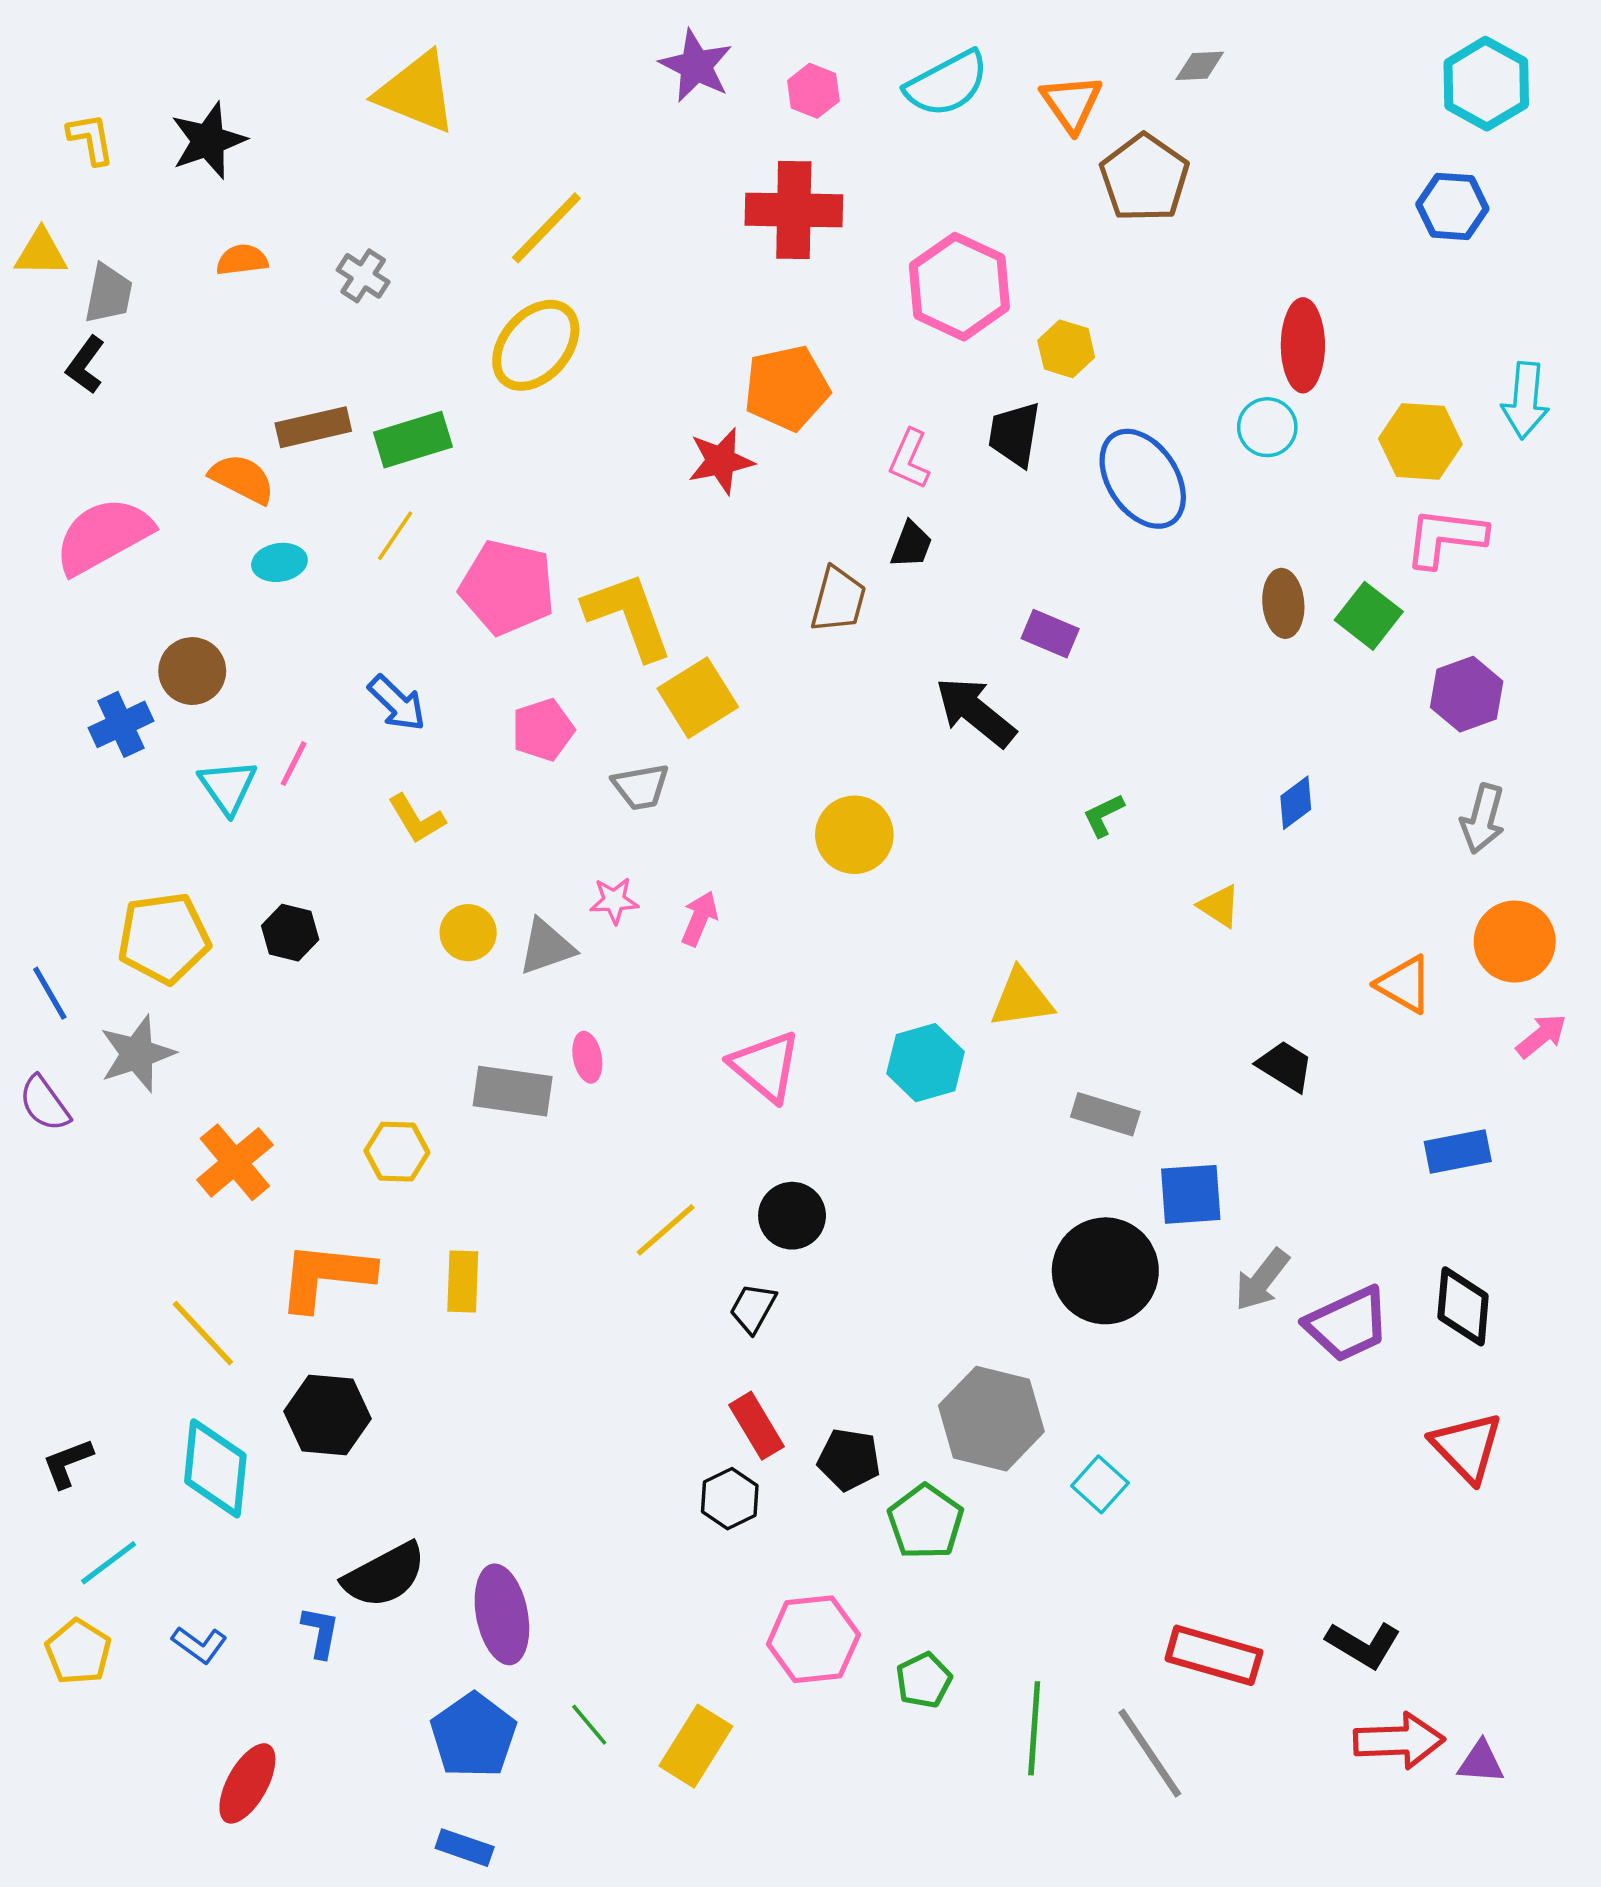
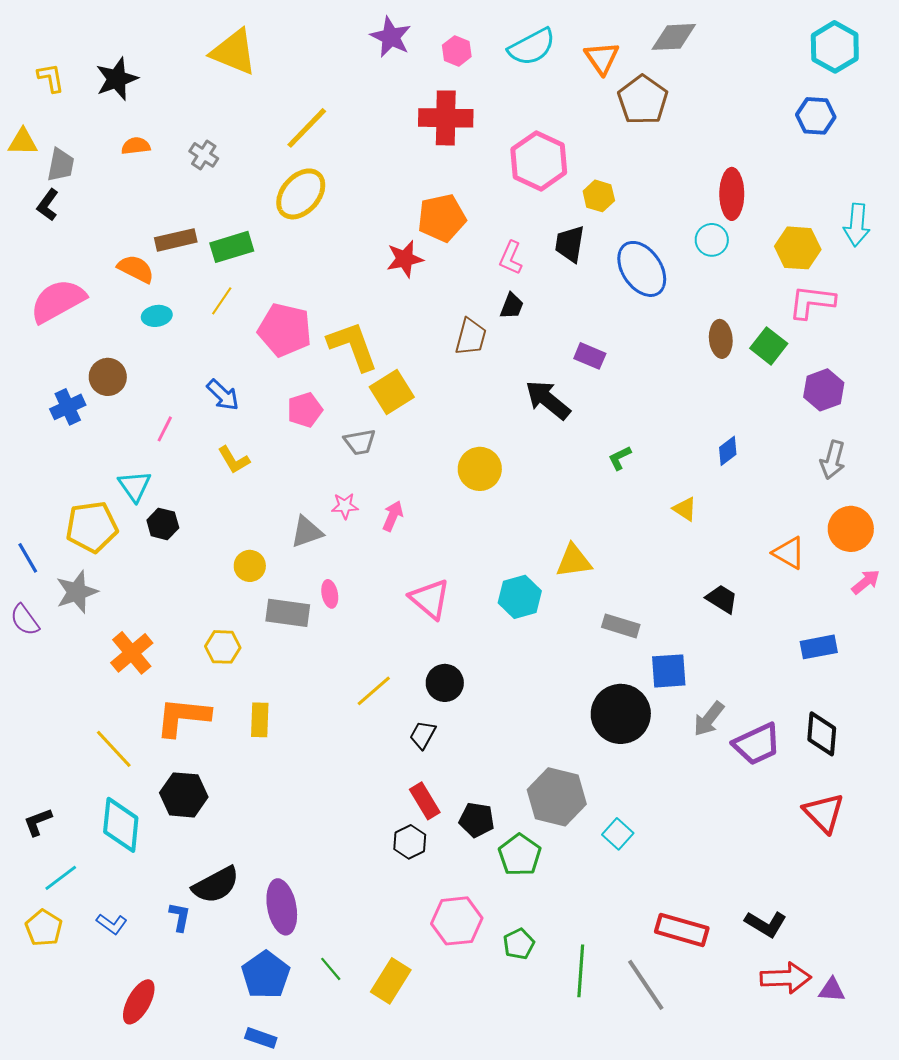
gray diamond: (1200, 66) -> (674, 37), size x1.6
cyan triangle: (228, 787) -> (135, 486), moved
yellow circle: (468, 933) -> (250, 566), moved

